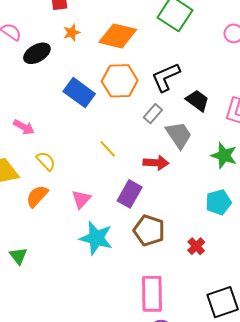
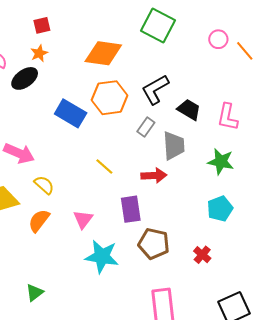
orange star: (72, 33) -> (39, 53), moved
pink arrow: (24, 127) -> (19, 153), size x1.4
gray trapezoid: (179, 135) -> (174, 146), turned 36
purple rectangle: (130, 194) -> (131, 209), turned -32
green triangle: (18, 256) -> (35, 292), moved, turned 36

